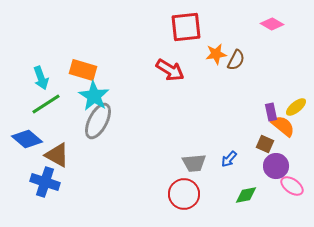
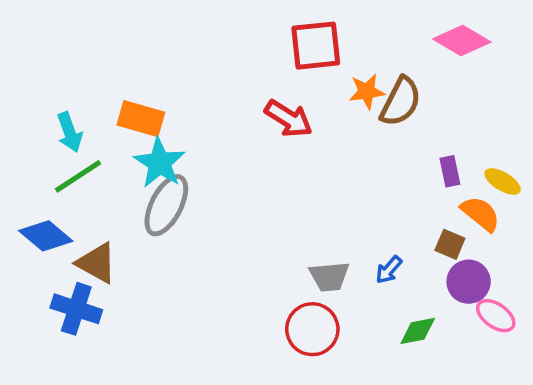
pink diamond: (272, 24) -> (462, 41), size x1.4
brown semicircle: (236, 60) -> (401, 102), size x1.4
yellow ellipse: (296, 107) -> (503, 181), turned 70
purple rectangle: (271, 112) -> (450, 171), moved

